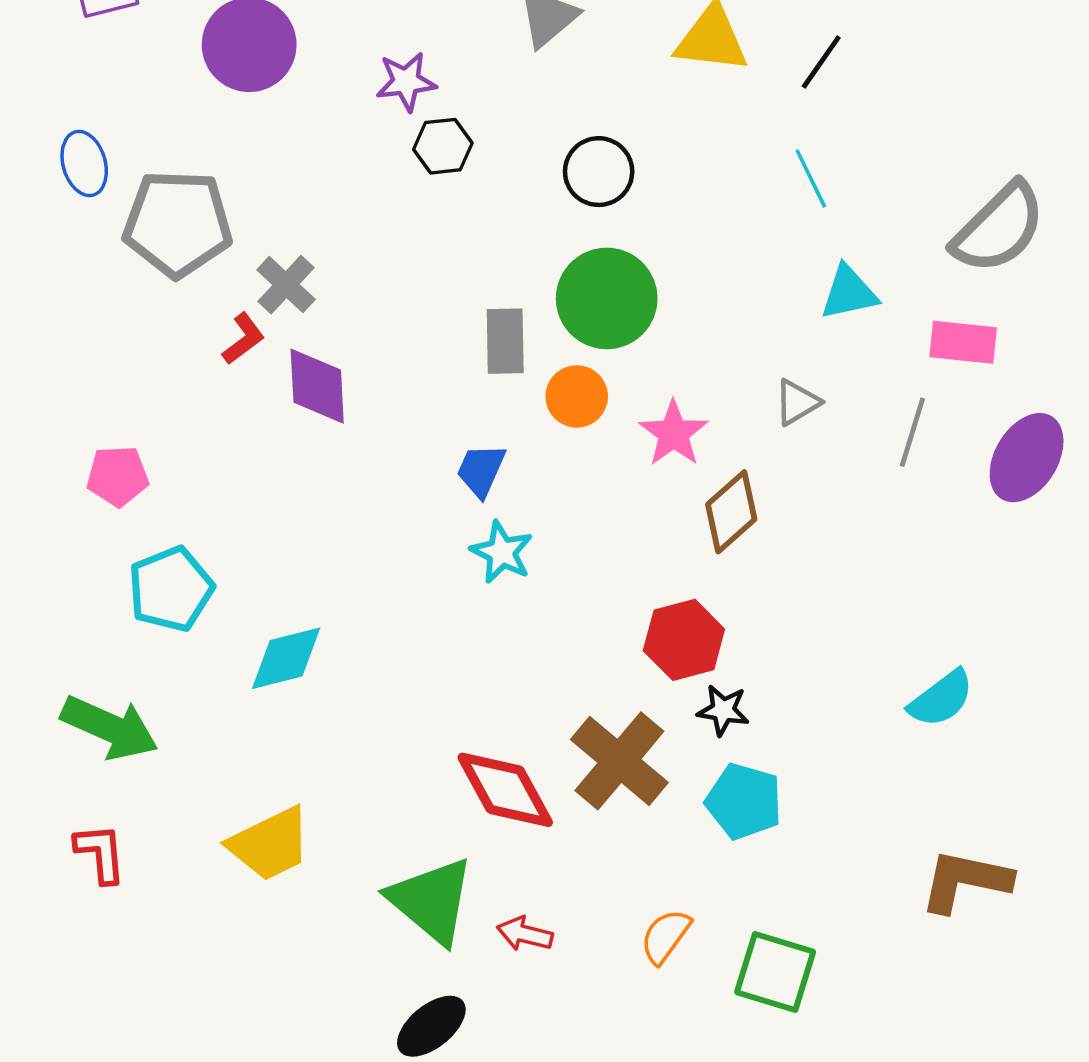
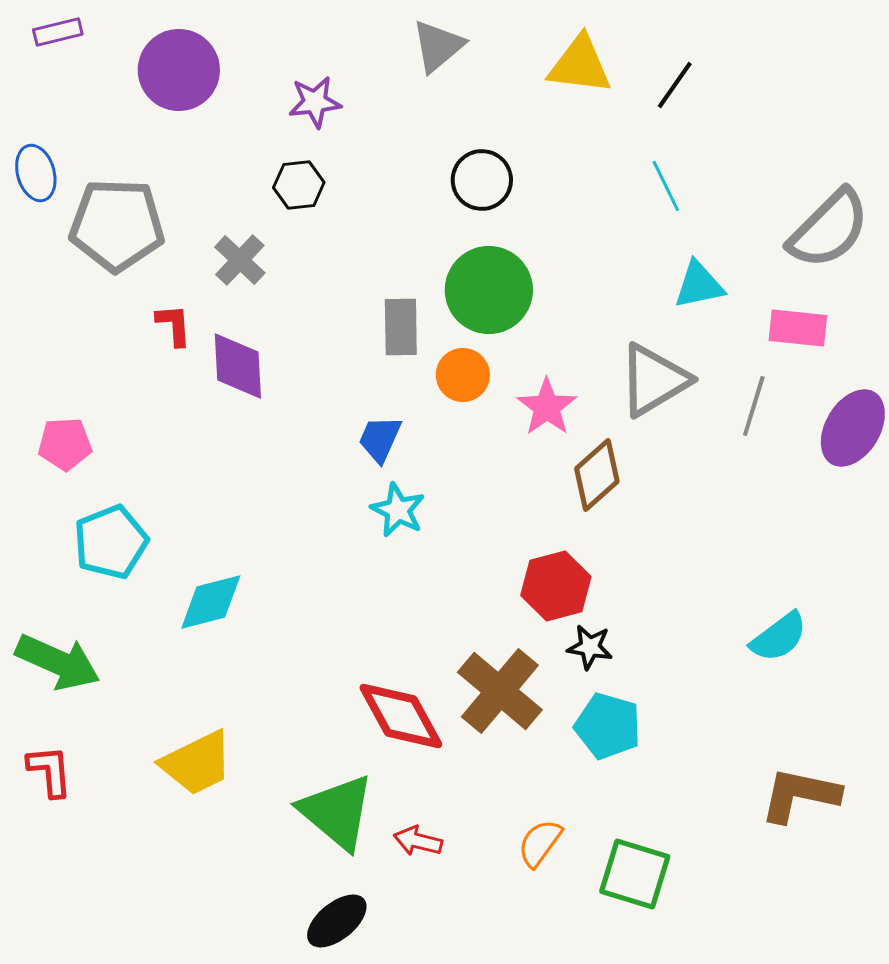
black hexagon: (443, 146) -> (299, 185), moved
gray cross: (286, 285) -> (240, 260), moved
red L-shape: (243, 339) -> (174, 325), turned -57
gray triangle: (797, 402) -> (654, 380), size x1.8

